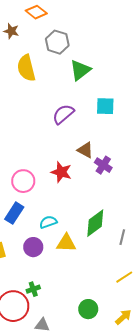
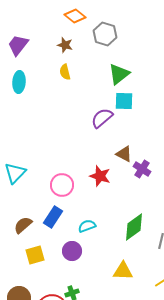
brown star: (11, 31) -> (65, 45), moved
gray hexagon: (57, 42) -> (105, 34), moved
yellow semicircle: (26, 68) -> (65, 72), size x0.6
cyan square: (105, 106) -> (124, 101), moved
yellow triangle: (66, 243) -> (123, 271), moved

